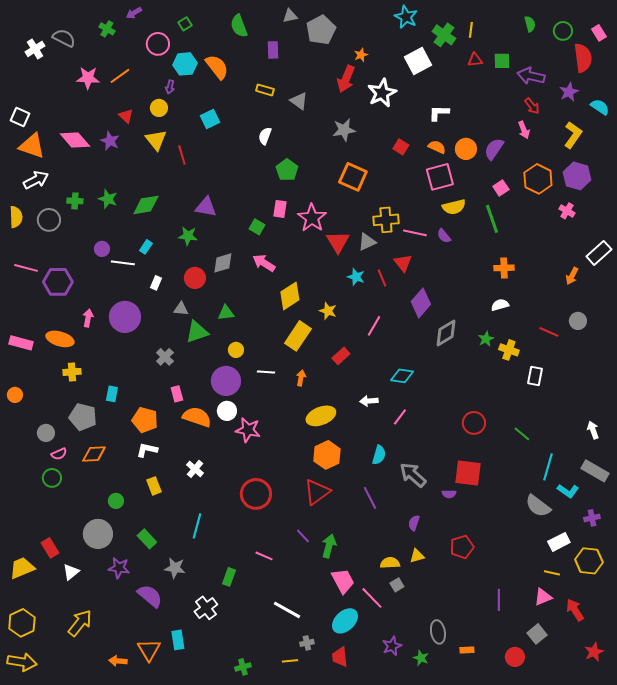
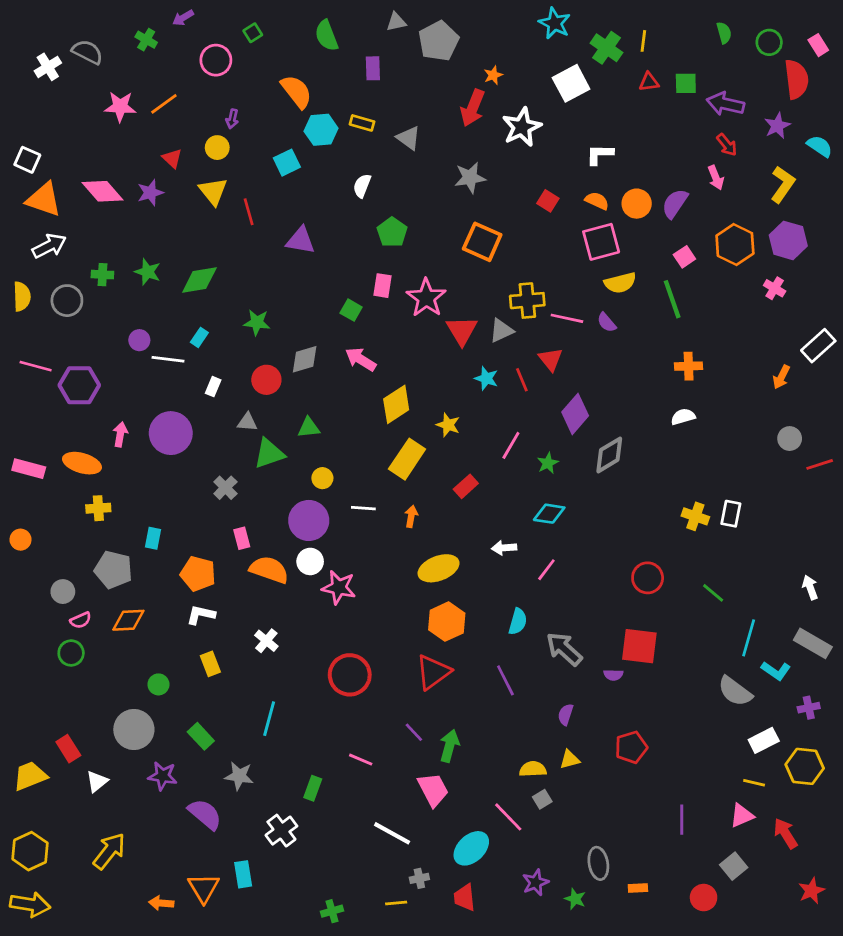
cyan hexagon: (185, 64) -> (321, 130), moved
purple star: (110, 141) -> (150, 193), turned 30
purple triangle: (206, 207) -> (301, 240), moved
red line: (549, 332) -> (820, 464), moved, turned -42
green star: (486, 339) -> (548, 463), moved
yellow cross: (509, 350) -> (695, 516), moved
pink trapezoid: (343, 581) -> (433, 790), moved

